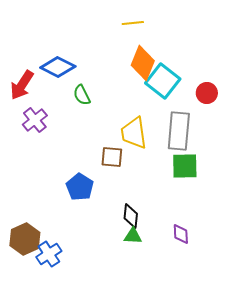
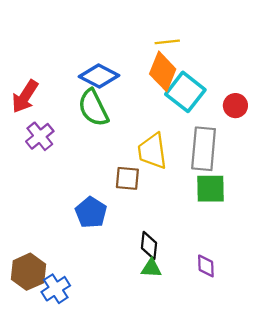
yellow line: (133, 23) -> (167, 42), moved
blue diamond: (58, 67) -> (99, 76), moved
green semicircle: (82, 95) -> (93, 108), size x1.6

